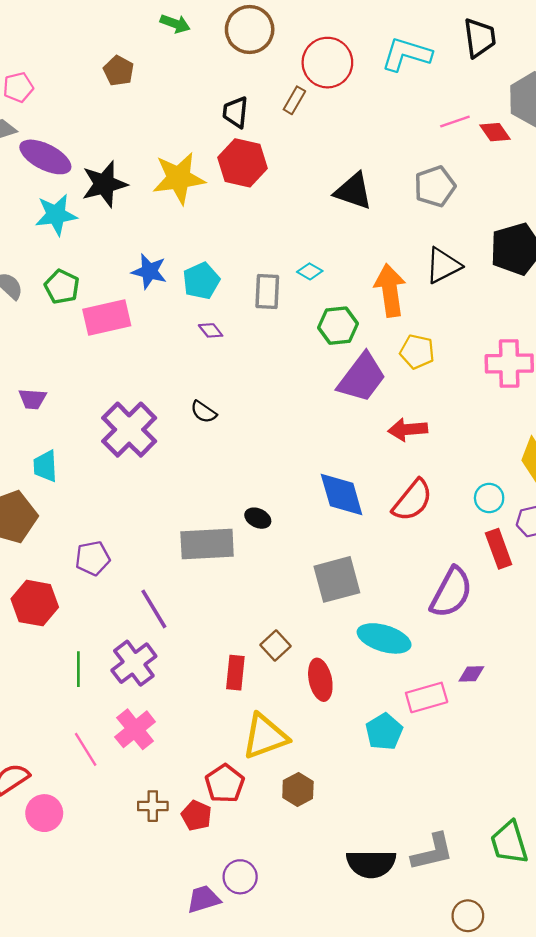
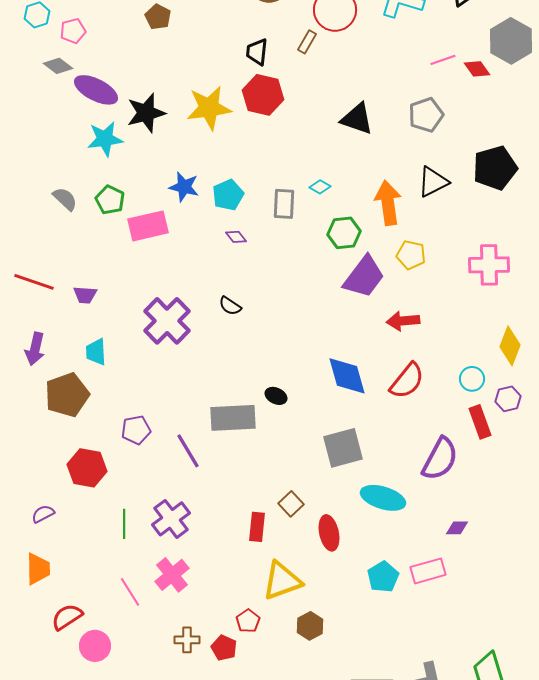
purple line: (154, 609) -> (188, 451), moved
pink rectangle: (427, 697) -> (428, 571), moved
red pentagon: (225, 784) -> (248, 621), size x0.7

